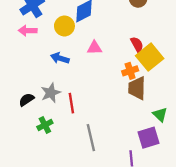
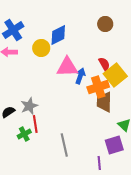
pink triangle: (94, 48) -> (67, 67), size x1.6
blue arrow: (60, 58) -> (80, 76), moved, turned 91
orange cross: (130, 71) -> (98, 87), size x1.5
red line: (71, 103) -> (35, 124), moved

